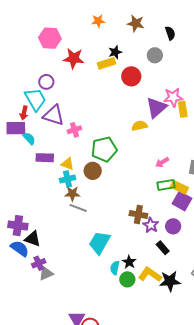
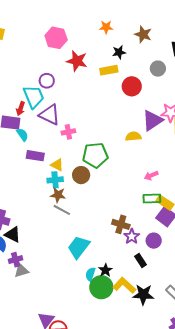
black star: (115, 52) -> (119, 52), moved
green circle: (127, 279) -> (101, 287), size x1.5

